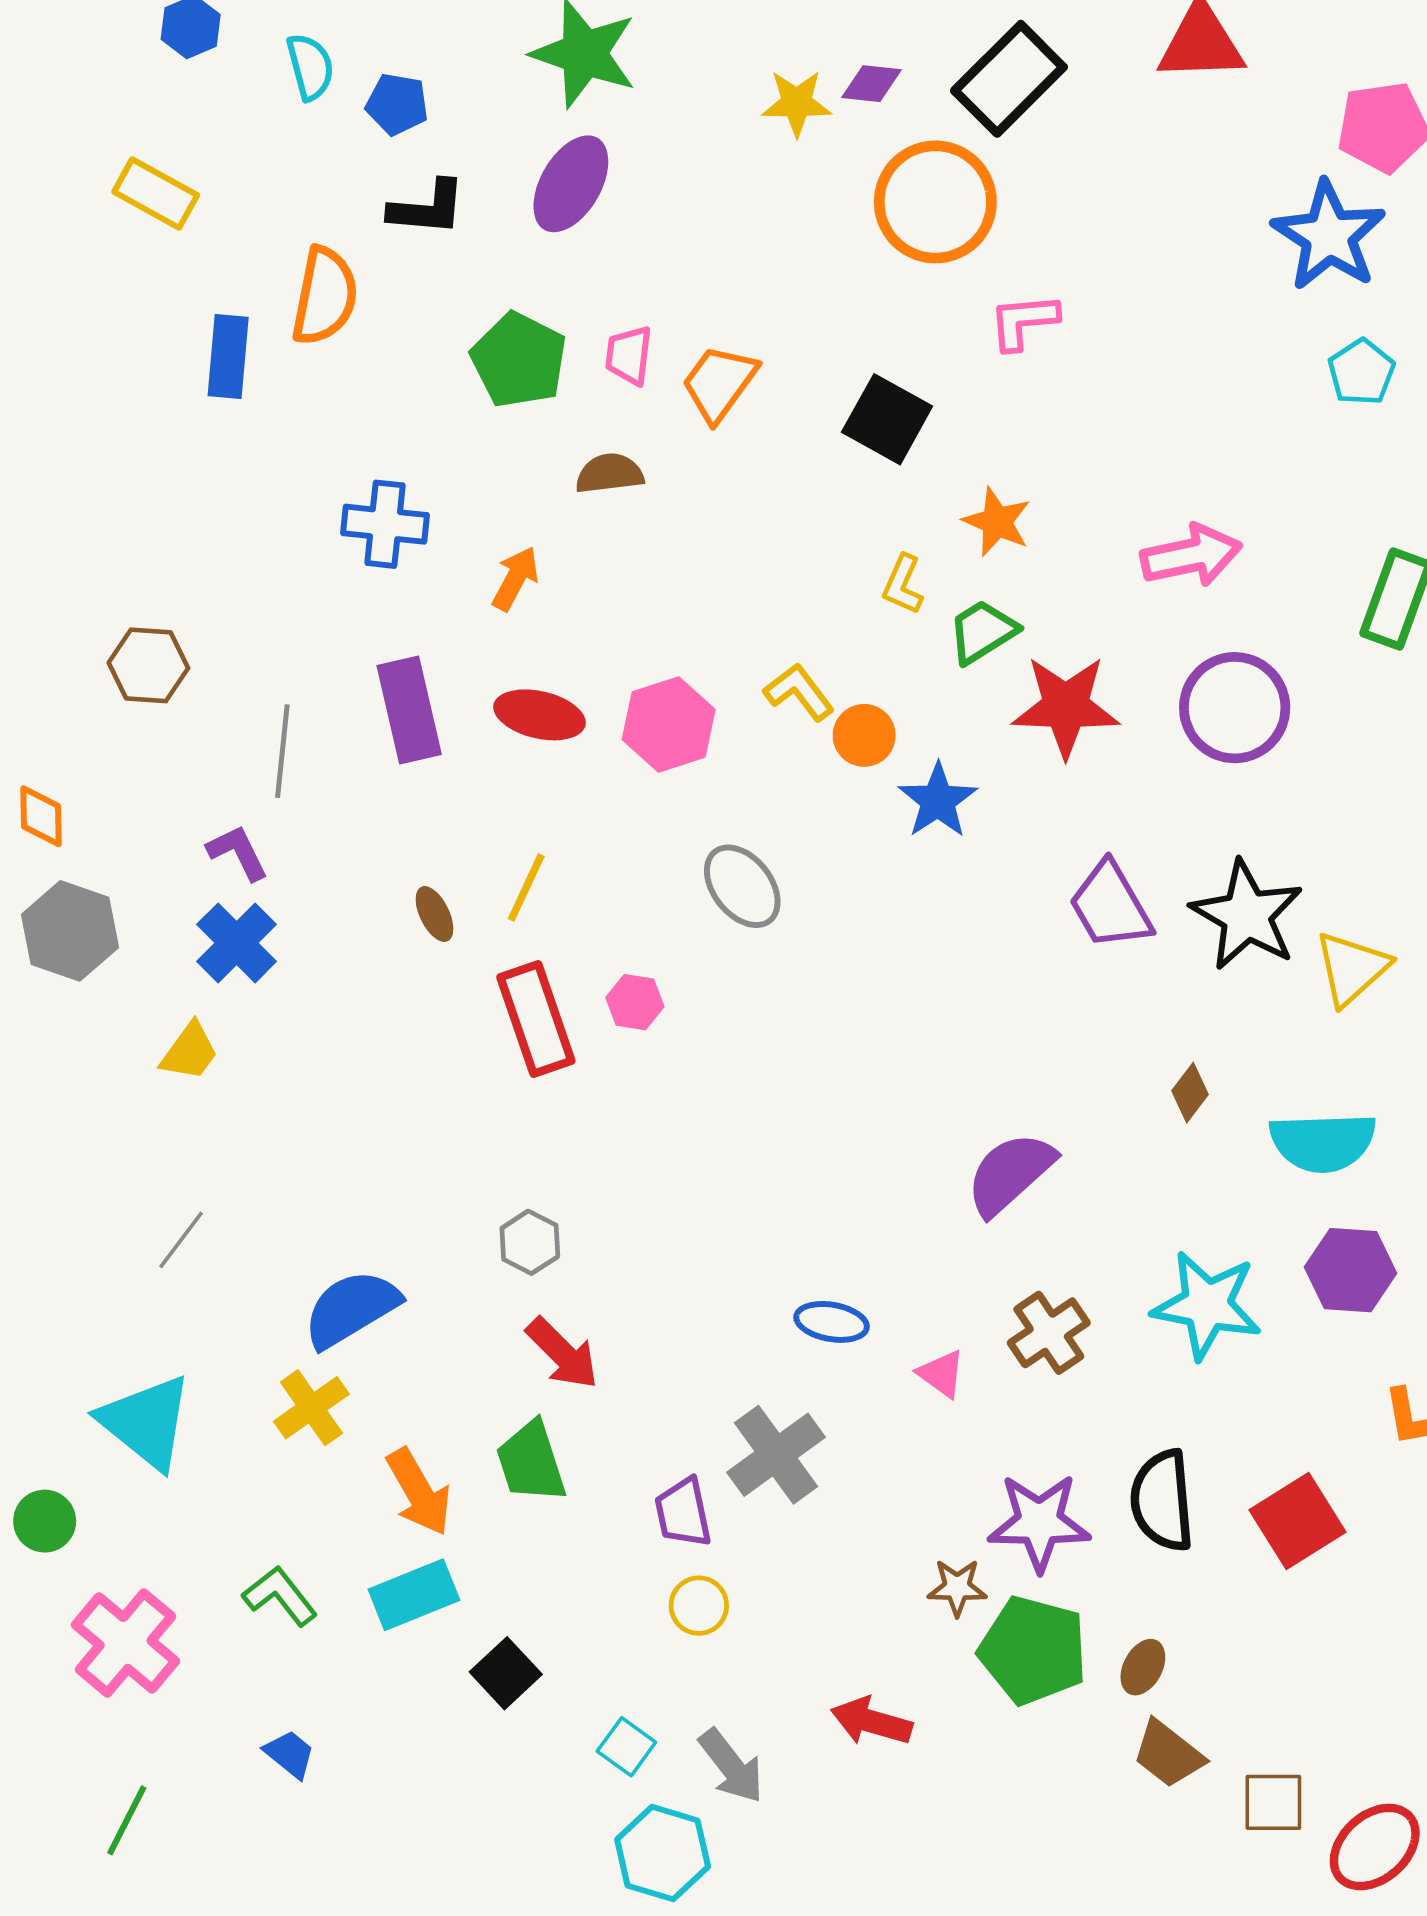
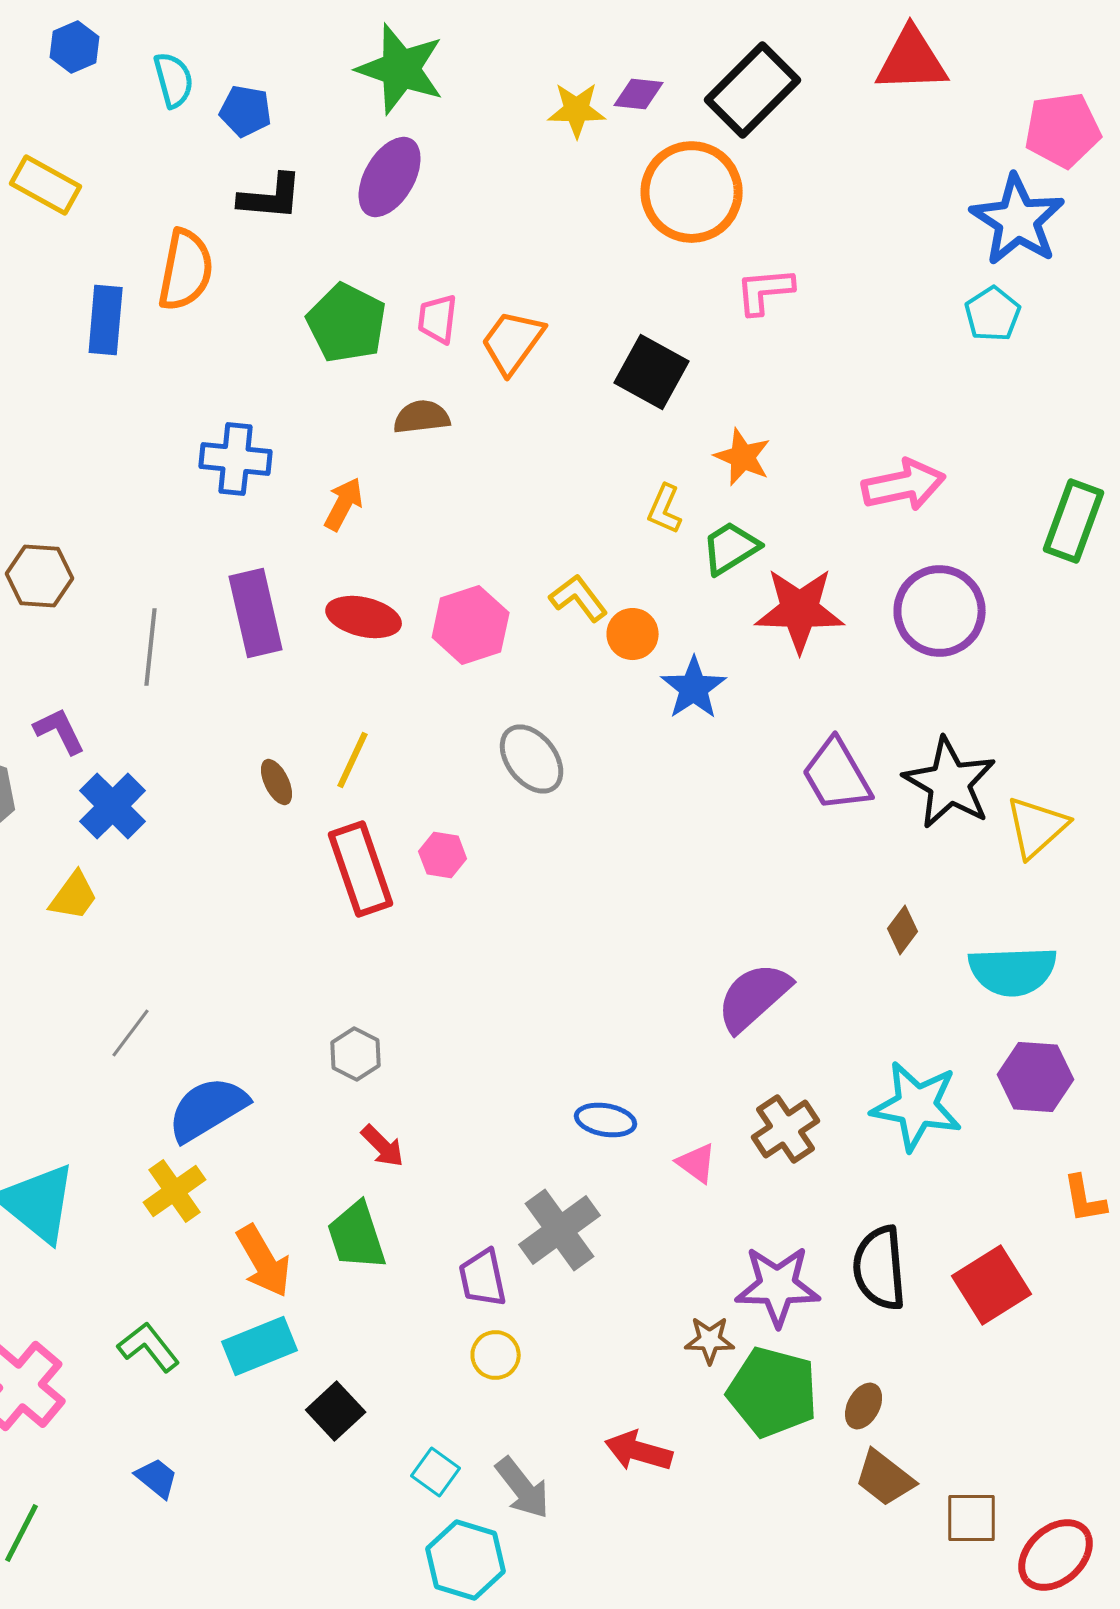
cyan pentagon: (1361, 372) -> (993, 314), moved
purple L-shape: (238, 852) -> (60, 731), moved
gray line: (181, 1240) -> (131, 1033), moved
red arrow: (562, 1353) -> (383, 1146), size x0.7

